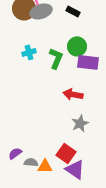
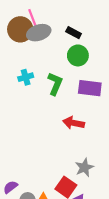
green circle: (77, 46) -> (78, 55), moved
gray star: (80, 123) -> (84, 167), moved

